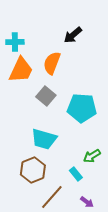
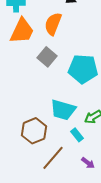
cyan trapezoid: (44, 139) -> (63, 110), moved

